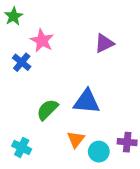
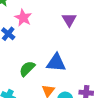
purple triangle: (104, 43) -> (69, 20), turned -35

